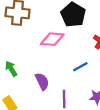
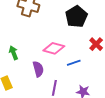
pink diamond: (52, 39) -> (54, 48), moved

